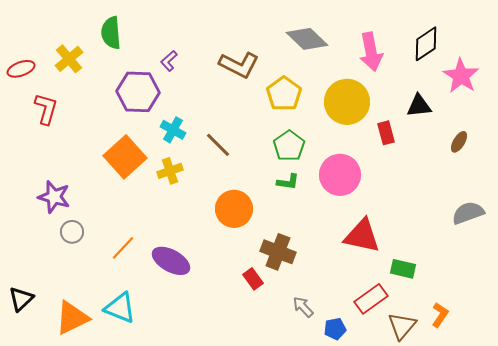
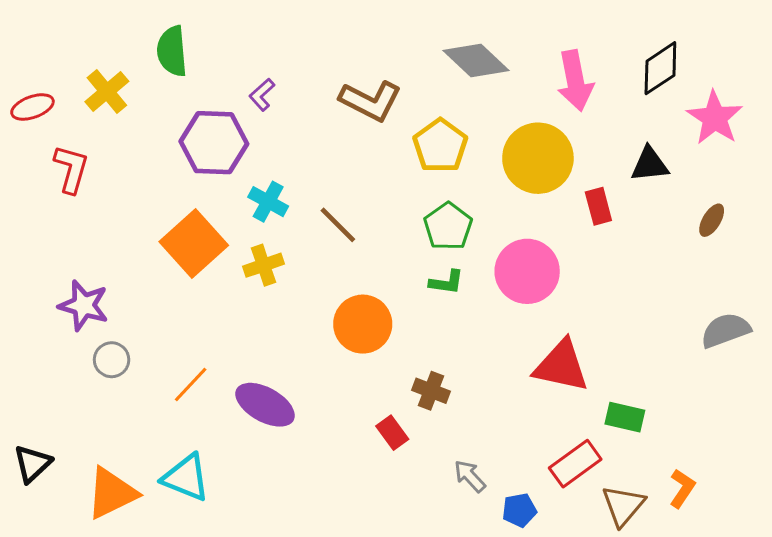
brown cross: (278, 252) -> (431, 391), size x0.7

